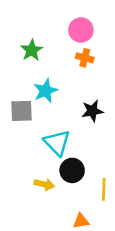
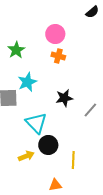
yellow arrow: (44, 184) -> (26, 156), turned -35

